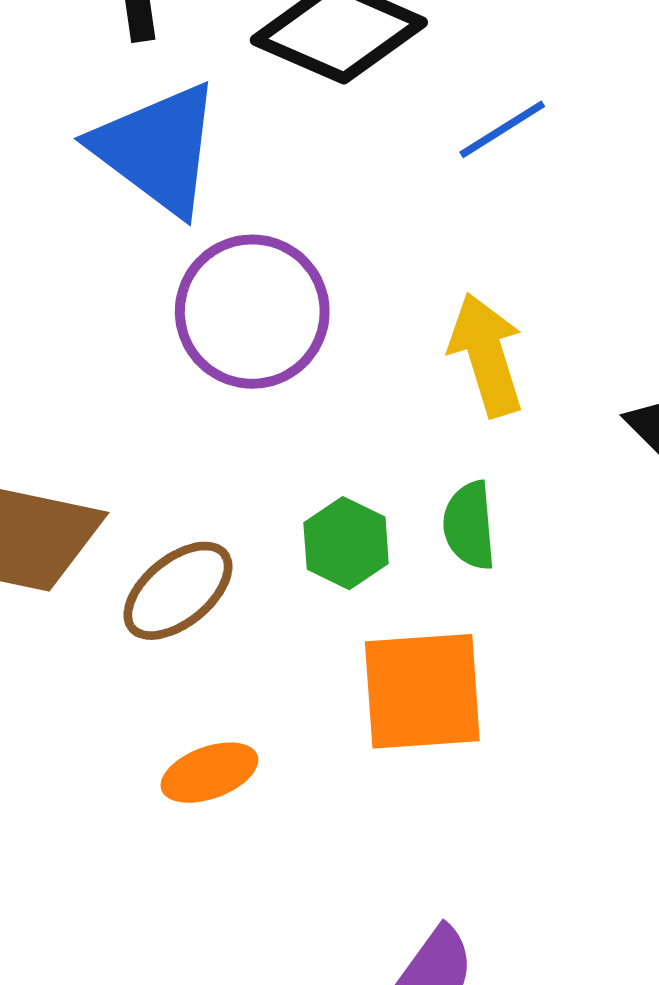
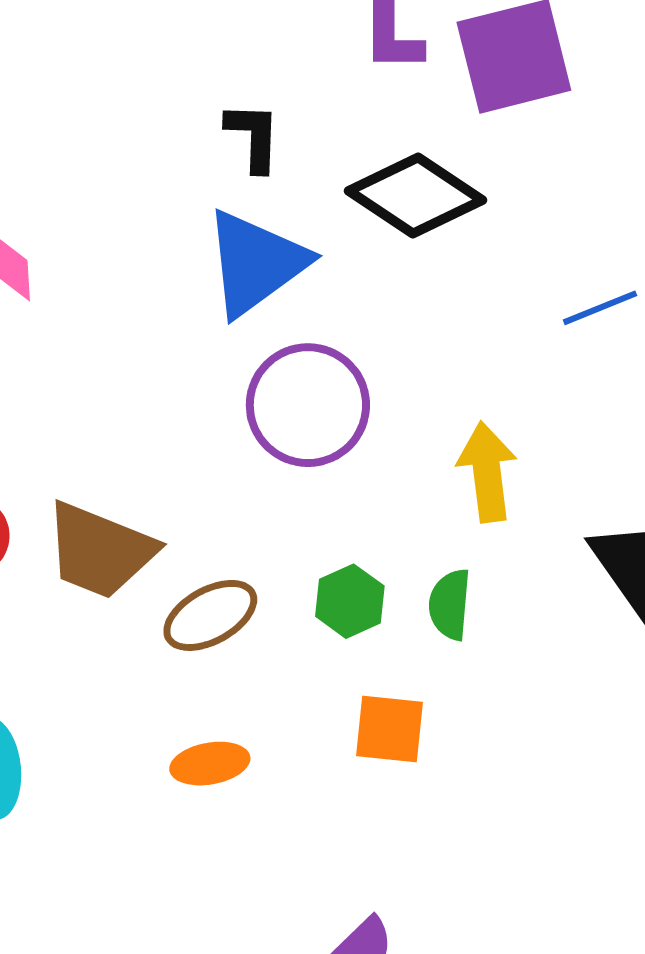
blue line: (502, 129) -> (600, 308), moved
blue triangle: (157, 149) -> (256, 263), turned 37
orange square: (422, 691) -> (389, 729), size x0.7

